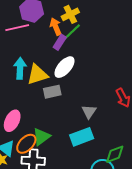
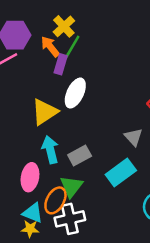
cyan arrow: (20, 68) -> (50, 150), moved
gray rectangle: (52, 92) -> (80, 156), moved
gray triangle: (89, 112) -> (133, 137), moved

